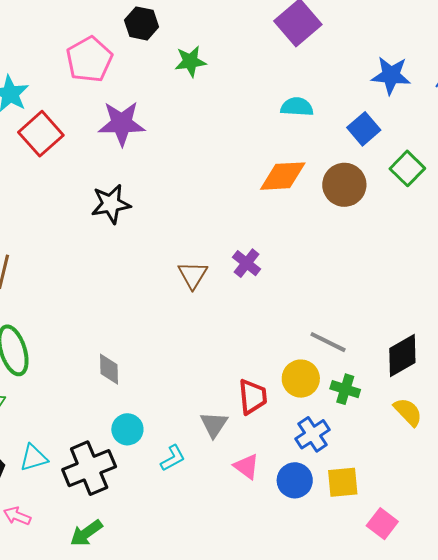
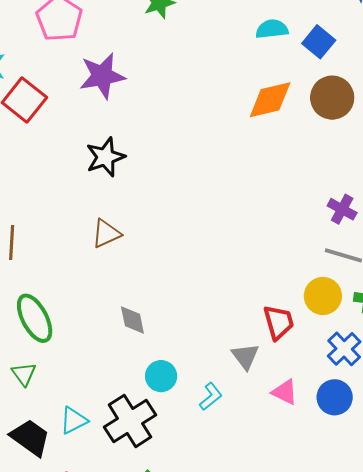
blue square: (364, 129) -> (319, 42), moved
purple cross: (247, 263) -> (342, 209), moved
brown triangle: (193, 275) -> (106, 233), moved, turned 44

